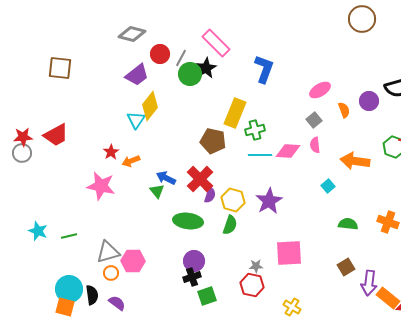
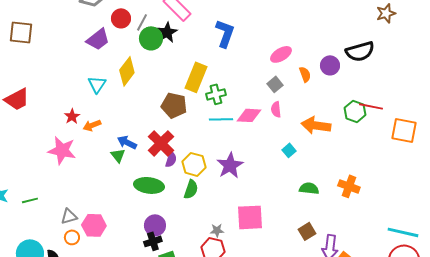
yellow diamond: (150, 106) -> (127, 71), moved
gray triangle: (108, 252) -> (69, 216), size x0.7

